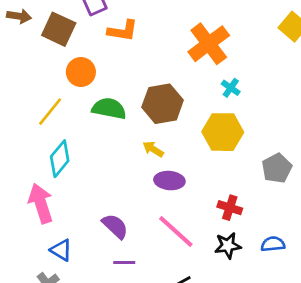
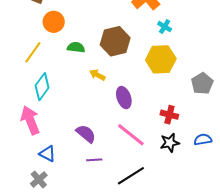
green semicircle: (109, 109) -> (76, 47), size x0.7
yellow arrow: (153, 149) -> (97, 75), moved
purple ellipse: (169, 181) -> (124, 98), turned 70

